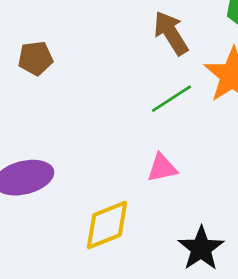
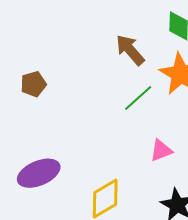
pink triangle: (162, 168) -> (161, 151), moved

